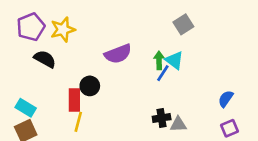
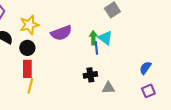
yellow star: (63, 29) -> (29, 25), moved
blue line: (163, 73) -> (96, 48), turned -40
black circle: (90, 86) -> (27, 48), moved
black cross: (162, 118) -> (90, 75), moved

